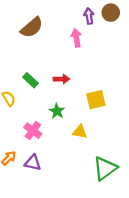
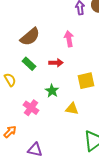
brown semicircle: (32, 27) -> (30, 37), moved
pink arrow: (76, 38) -> (69, 39), moved
purple triangle: (33, 163) -> (35, 150), moved

